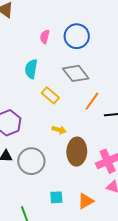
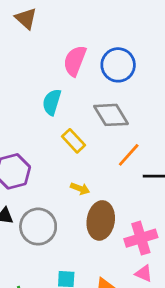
pink semicircle: (45, 37) -> (75, 61), size x1.6

